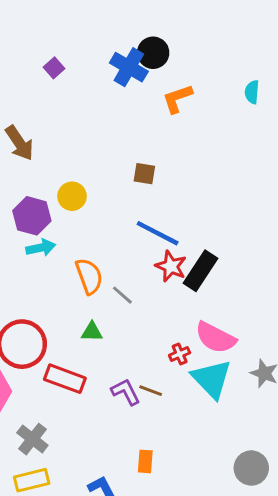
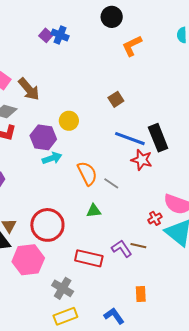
blue cross: (129, 67) -> (60, 35), moved, size x0.7
brown square: (144, 174) -> (116, 99), turned -35
black rectangle: (200, 271) -> (158, 138), moved, turned -48
red rectangle: (65, 379) -> (89, 258), moved

